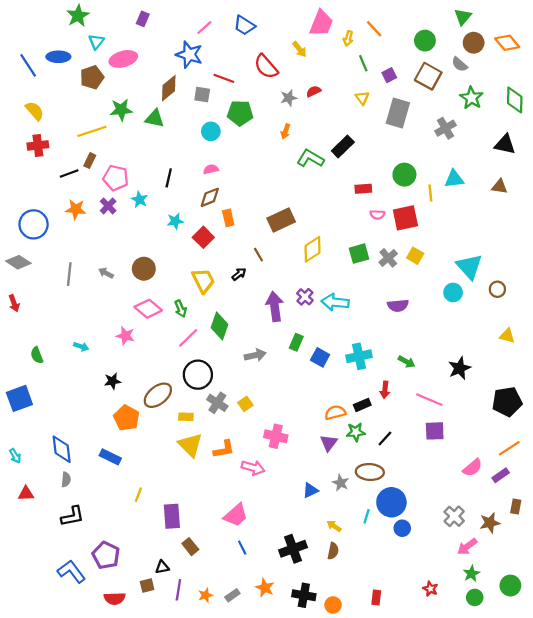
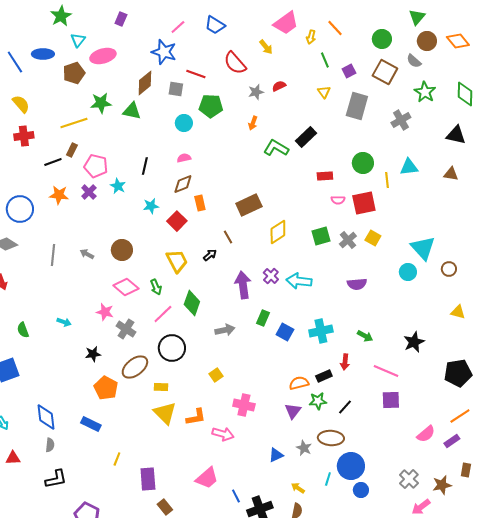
pink trapezoid: (321, 23) -> (286, 23), turned 32
gray cross: (217, 403) -> (126, 329), moved
blue line: (242, 548) -> (236, 496), moved

